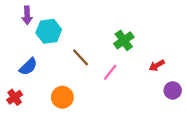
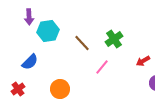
brown line: (81, 57) -> (82, 43), moved

